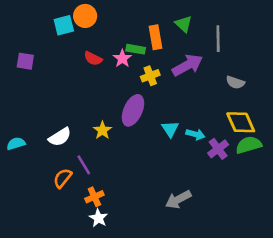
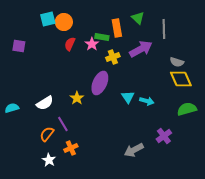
orange circle: (85, 16) -> (64, 22), moved
red semicircle: (93, 58) -> (70, 44), turned 88
yellow diamond: (241, 122) -> (181, 79), moved
purple cross: (218, 149) -> (164, 136), moved
white star: (98, 218) -> (49, 160), moved

